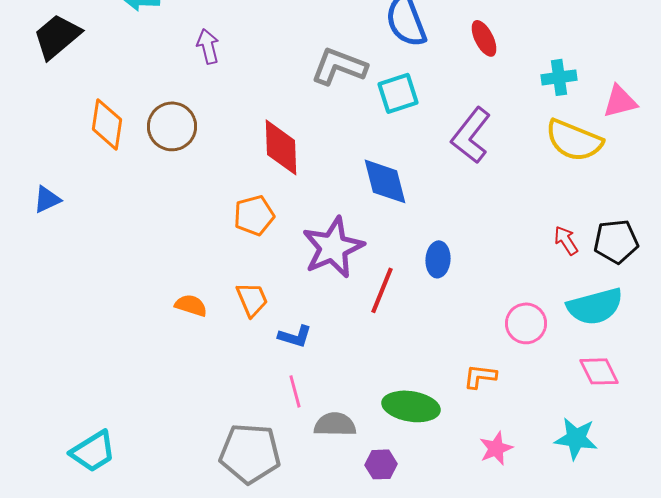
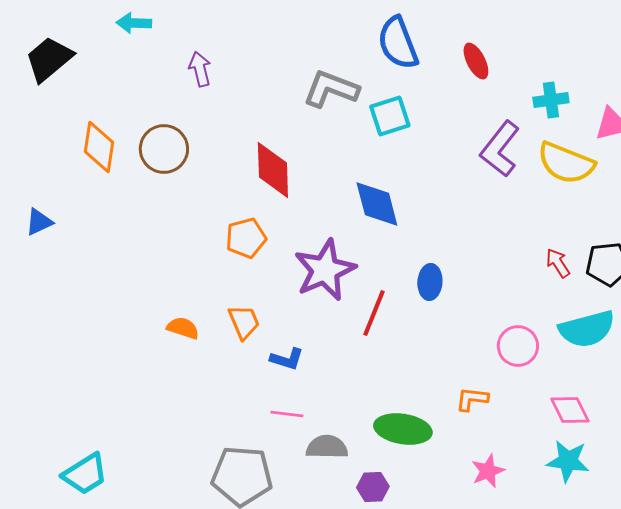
purple L-shape: (471, 135) -> (500, 149), moved
pink diamond: (599, 371) -> (570, 410), moved
pink line: (295, 391) -> (287, 414), turned -68

